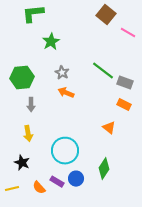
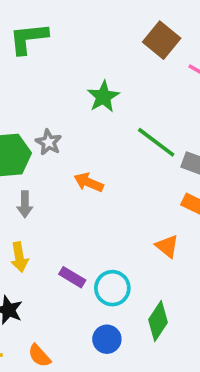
green star: (51, 42) -> (103, 97), moved
gray star: (62, 73) -> (49, 142), moved
cyan circle: (65, 151) -> (112, 288), moved, size x0.7
purple rectangle: (57, 182) -> (72, 277), moved

